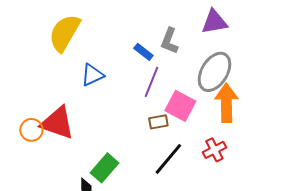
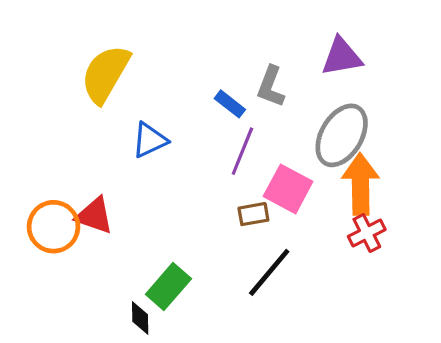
red triangle: (57, 123) -> (94, 216), size x0.7
orange circle: (31, 130) -> (54, 227), size x1.4
red cross: (214, 150) -> (367, 233), moved

